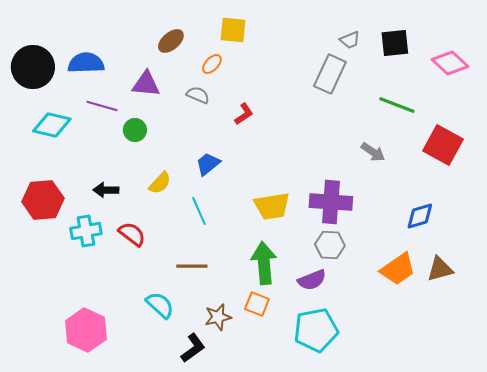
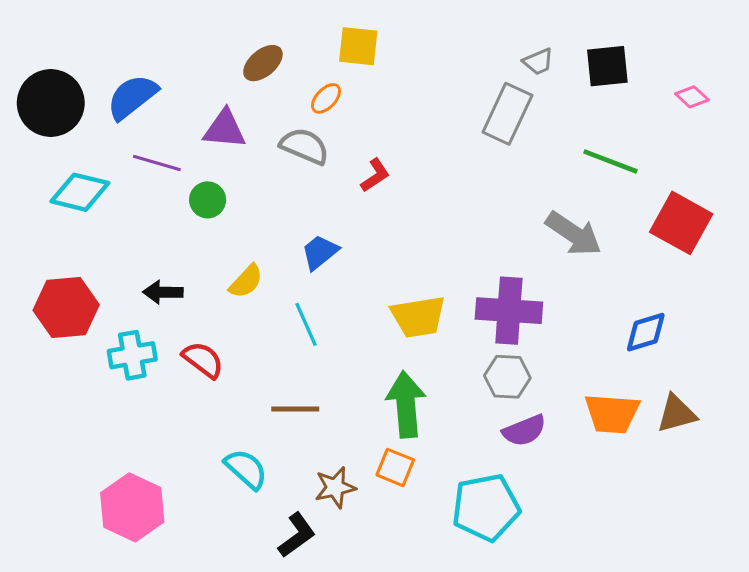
blue semicircle: (86, 63) -> (132, 97), turned -36
pink diamond: (450, 63) -> (692, 97), size x0.6
gray semicircle: (198, 95) -> (304, 146), size x1.4
gray arrow: (373, 152) -> (574, 234), size x1.5
orange trapezoid: (398, 269) -> (612, 414), turned 39
purple semicircle: (312, 280) -> (524, 431), moved

